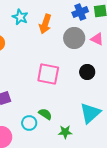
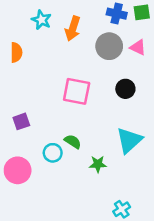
blue cross: (80, 12) -> (117, 14), turned 35

